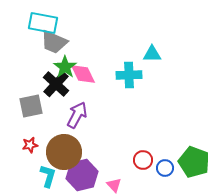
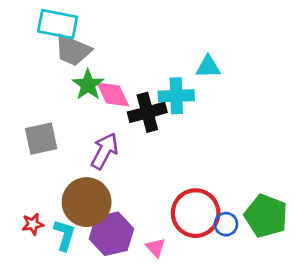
black cross: (56, 84) -> (147, 112), moved, turned 32
red star: (30, 145) -> (33, 224), moved
red circle: (143, 160) -> (196, 213), size x1.8

